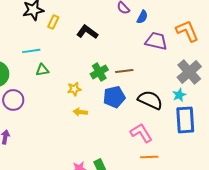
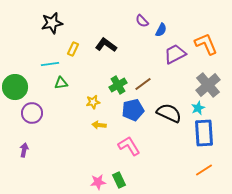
yellow rectangle: (53, 22) -> (73, 49), moved
purple trapezoid: (156, 41) -> (175, 54), turned -40
brown line: (124, 71) -> (143, 84), turned -30
pink L-shape: (141, 133) -> (129, 146), moved
orange line: (149, 157) -> (204, 170), moved, turned -30

